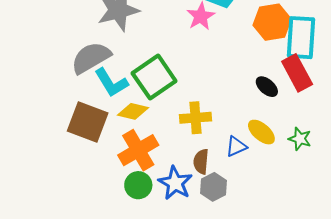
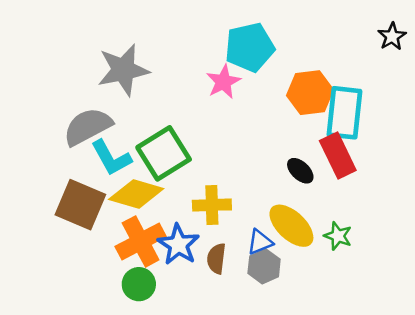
yellow diamond: (133, 111) -> (136, 194), size x1.4
yellow ellipse: (261, 132) -> (291, 226), size x1.4
blue star: (175, 183) -> (178, 245), moved
gray hexagon: (214, 187) -> (264, 266), moved

